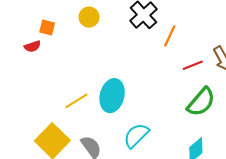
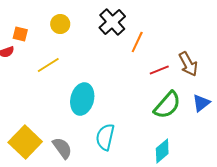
yellow line: (76, 101) -> (48, 65), moved
cyan semicircle: (136, 135) -> (105, 137), turned -32

